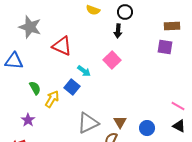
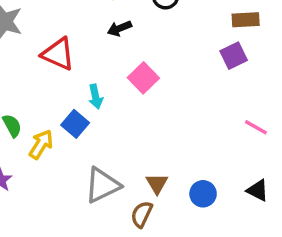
black arrow: (118, 31) -> (119, 28), moved, turned 64
purple square: (165, 47) -> (234, 56), turned -35
cyan arrow: (84, 71) -> (96, 97), turned 40
pink line: (178, 106) -> (256, 127), moved

